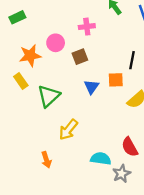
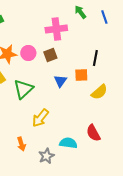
pink cross: (87, 27) -> (56, 29), size x1.5
pink circle: (56, 43) -> (28, 53), moved
gray star: (122, 174) -> (46, 156), moved

